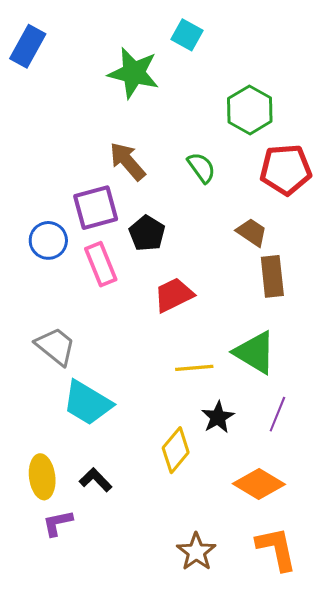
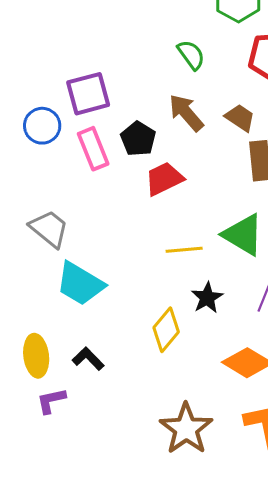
brown arrow: (127, 161) -> (186, 113), moved
black pentagon: (147, 233) -> (138, 139), moved
brown star: (196, 552) -> (186, 429), size x1.4

